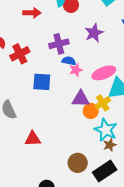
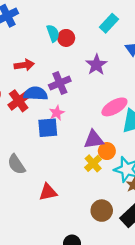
red arrow: (32, 13) -> (24, 65), moved
blue semicircle: (69, 61) -> (36, 94), moved, size x1.5
pink star: (76, 70) -> (57, 113), moved
yellow cross: (103, 103) -> (93, 163), moved

